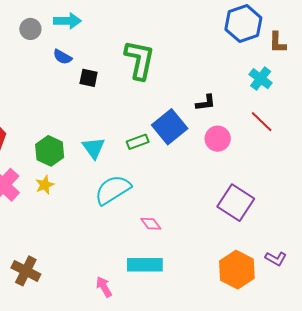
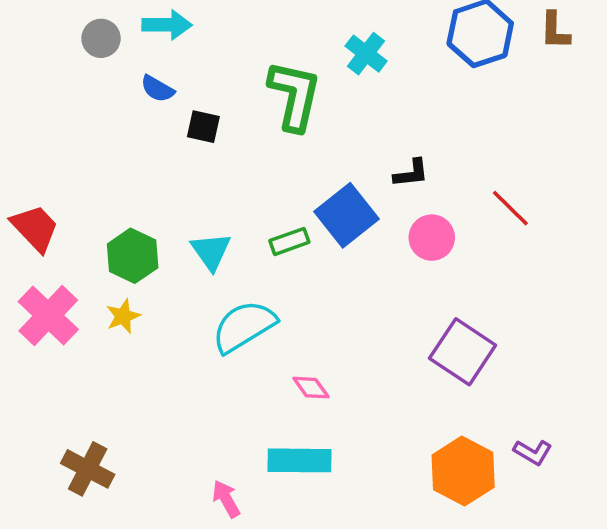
brown L-shape: (277, 43) -> (555, 31), moved
cyan cross: (261, 79) -> (366, 54), moved

